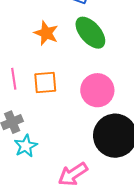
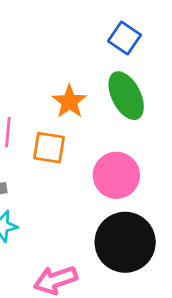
orange star: (46, 33) -> (69, 102), moved

